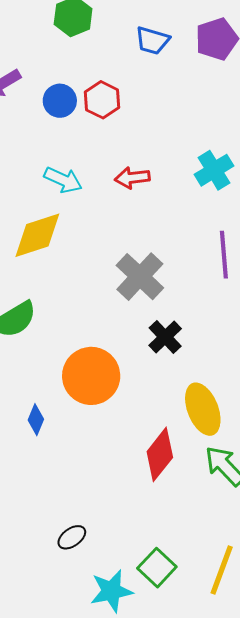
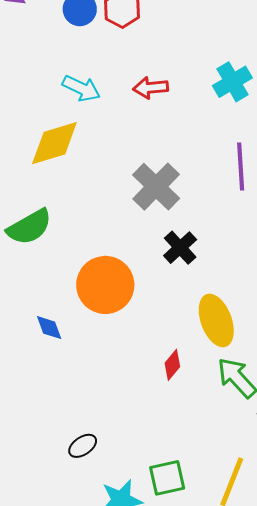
blue diamond: (36, 420) -> (49, 328), turned -44
red diamond: (160, 454) -> (172, 365), size x0.6
green square: (157, 568) -> (167, 478), turned 33

